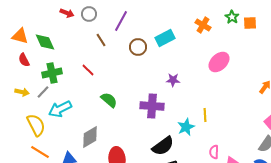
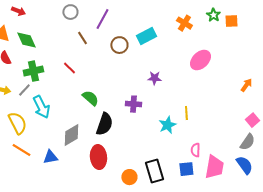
red arrow: (67, 13) -> (18, 11), moved
purple cross: (152, 106) -> (133, 104), size x0.7
cyan arrow: (60, 109) -> (41, 107), turned -90
black semicircle: (163, 146) -> (104, 124), moved, turned -35

